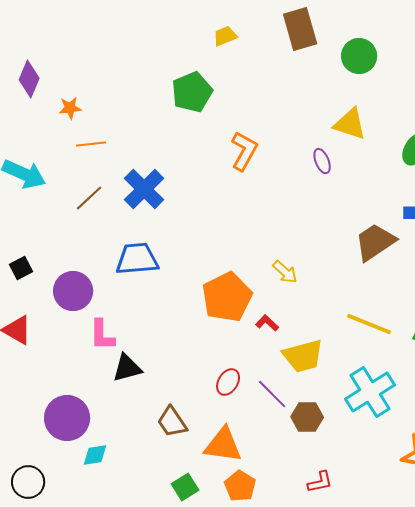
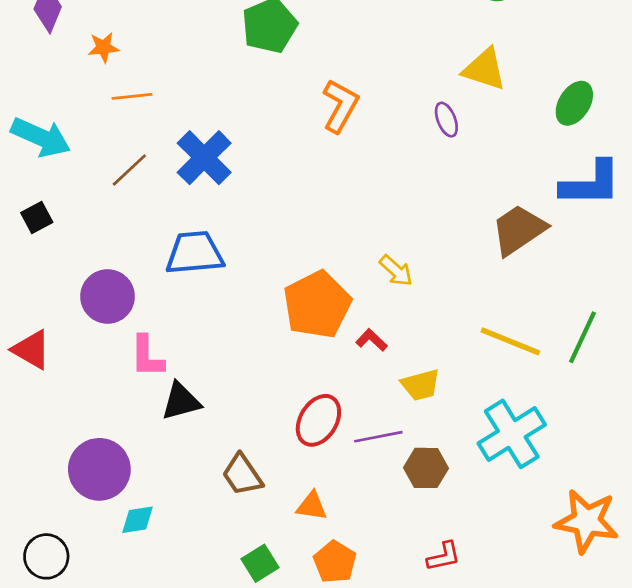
black square: (21, 268) -> (37, 218), moved
yellow trapezoid: (303, 356) -> (421, 385), size x0.7
red ellipse: (228, 382) -> (318, 420), size x1.4
purple line: (272, 394) -> (378, 437), turned -56
orange triangle: (223, 445) -> (312, 506), size x0.6

